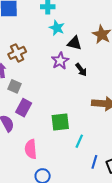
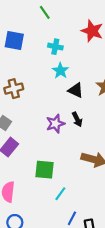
purple star: (60, 61) -> (55, 124), moved

